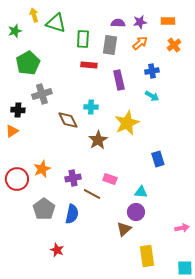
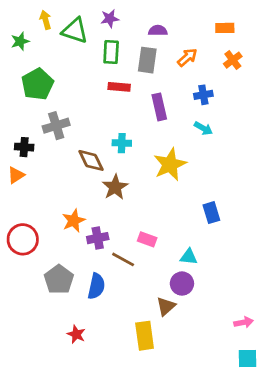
purple star: (140, 22) -> (110, 19), moved
brown star: (98, 140) -> (115, 187), moved
orange star: (42, 169) -> (74, 221), moved
pink arrow: (182, 228) -> (244, 322), moved
yellow rectangle: (147, 256) -> (145, 336), moved

